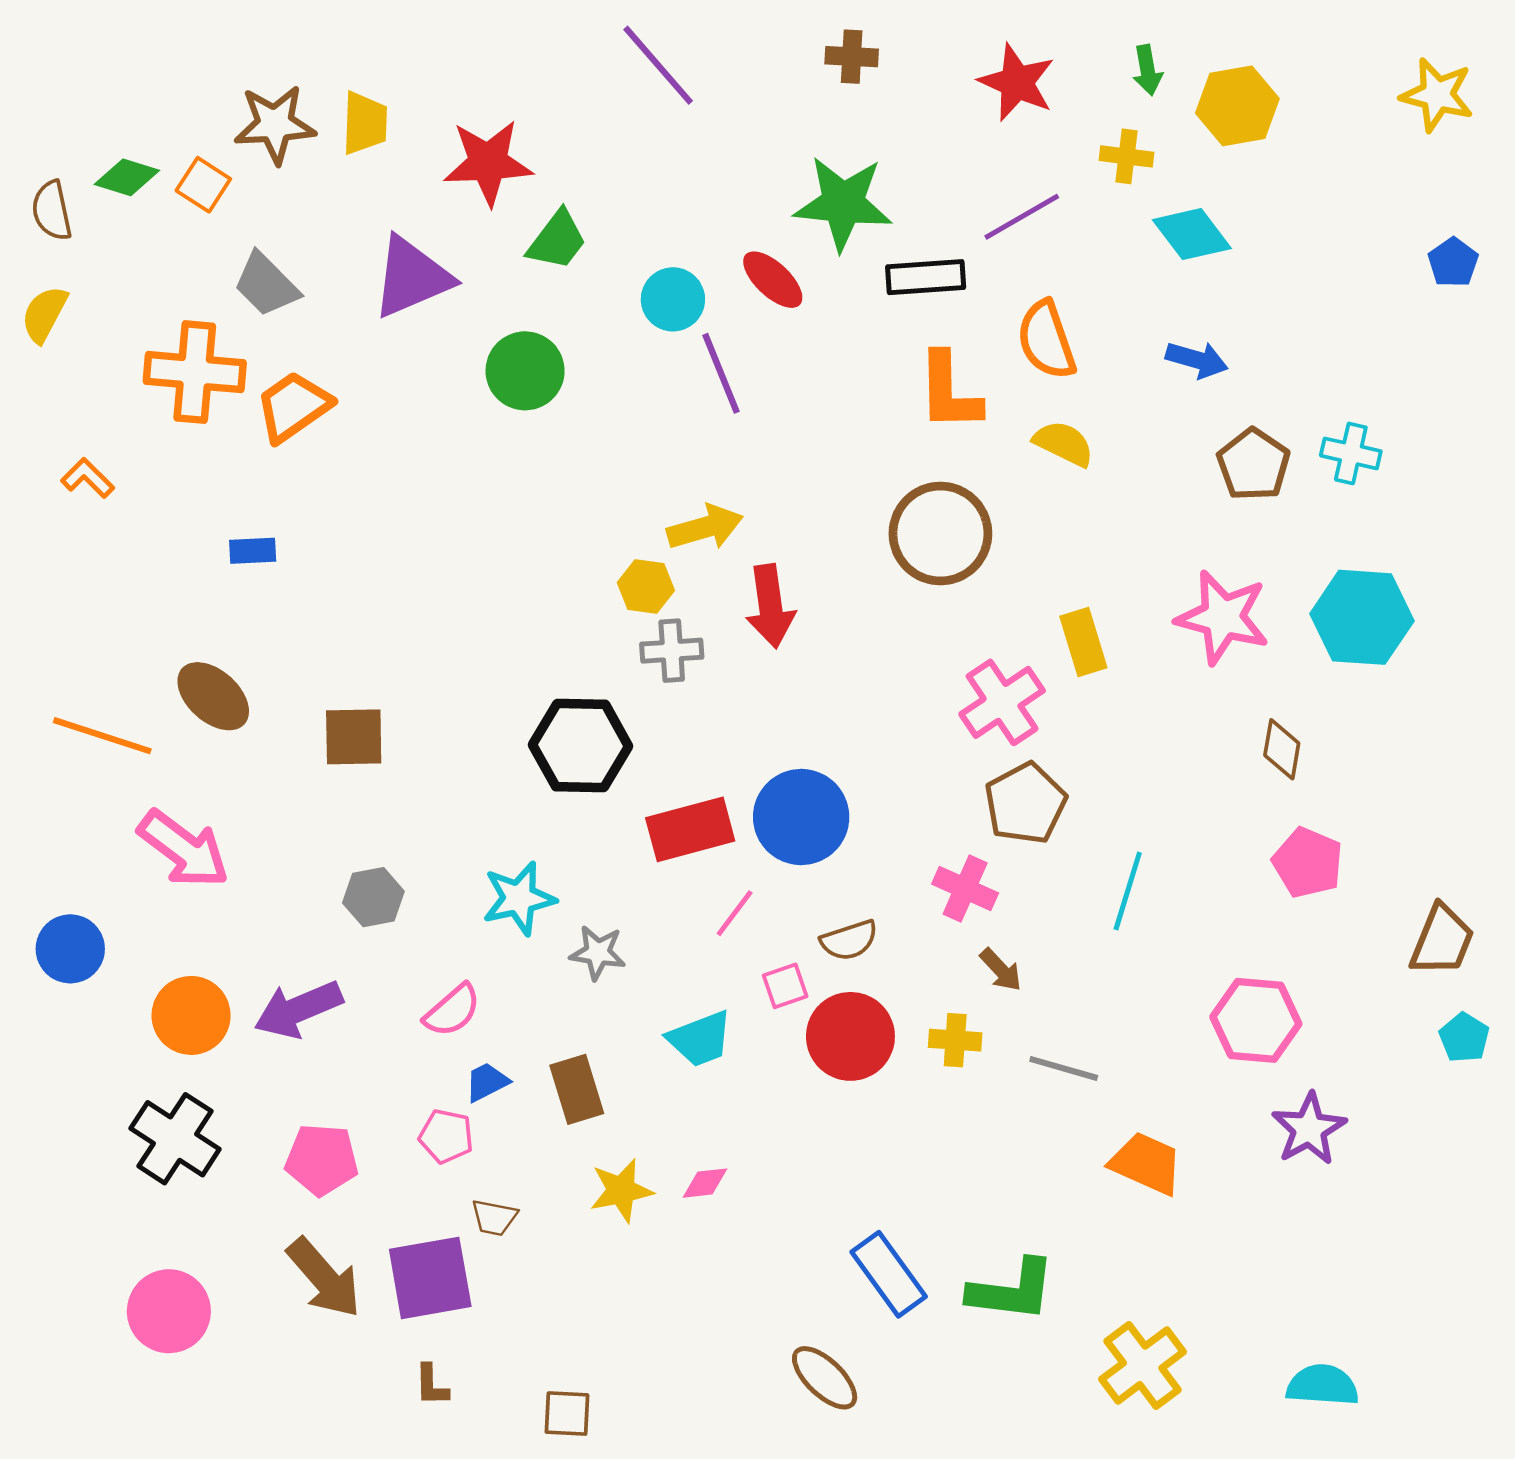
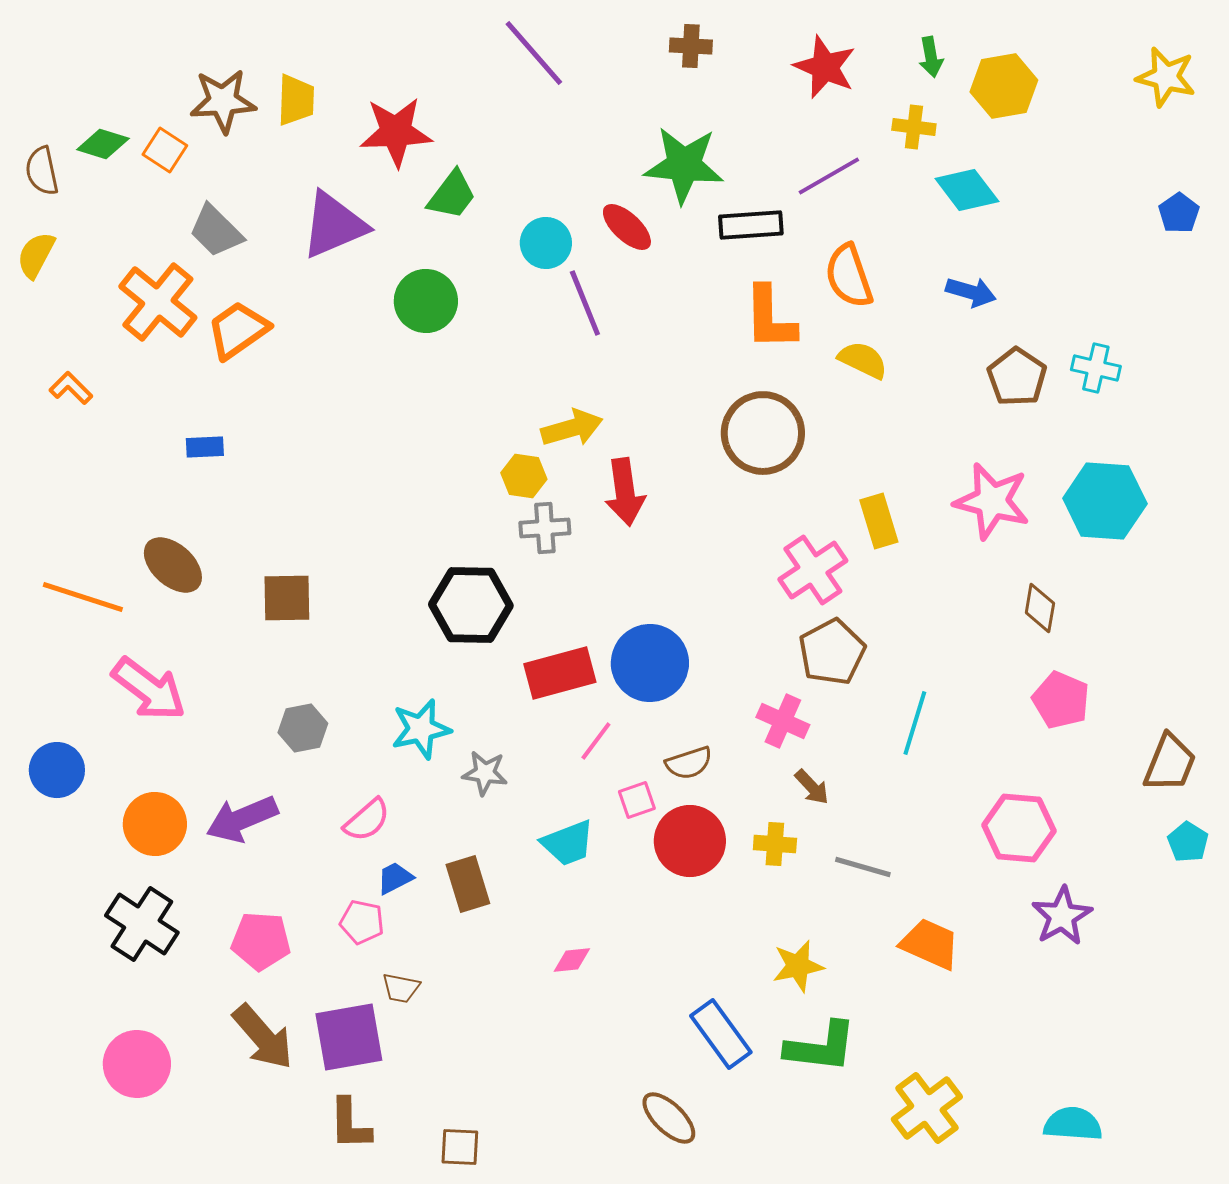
orange cross: (195, 372) -> (158, 302), turned 34
yellow star: (621, 1190) -> (798, 966), moved
brown L-shape: (431, 1385) -> (350, 1124), size x1.5

